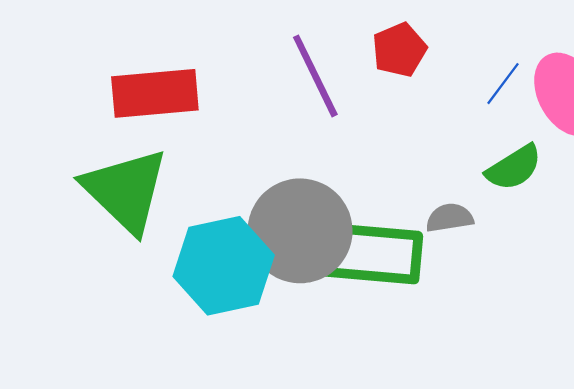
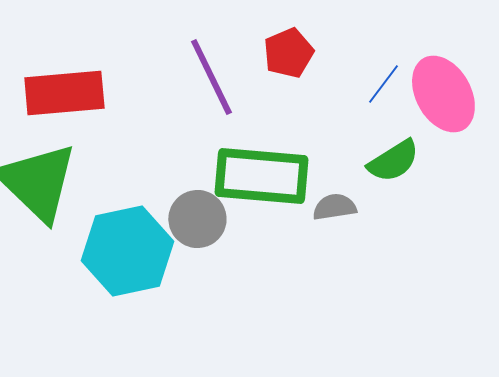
gray circle: (300, 231) -> (197, 219), size x0.6
green rectangle: (372, 254) -> (261, 176), moved

